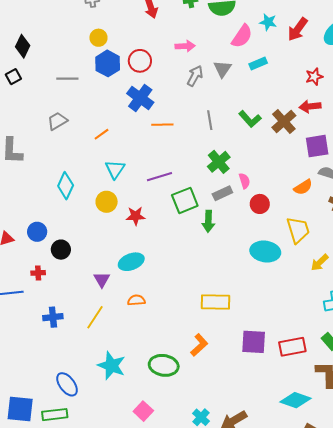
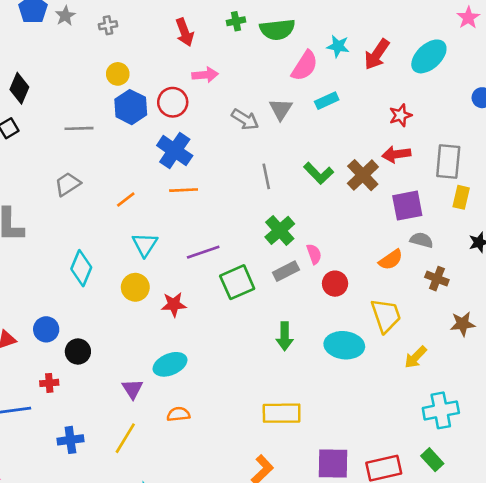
pink arrow: (185, 46) -> (205, 75), moved
gray arrow: (195, 76) -> (245, 119), turned 95
orange line: (162, 125) -> (184, 190), moved
green arrow: (208, 221) -> (285, 336), moved

